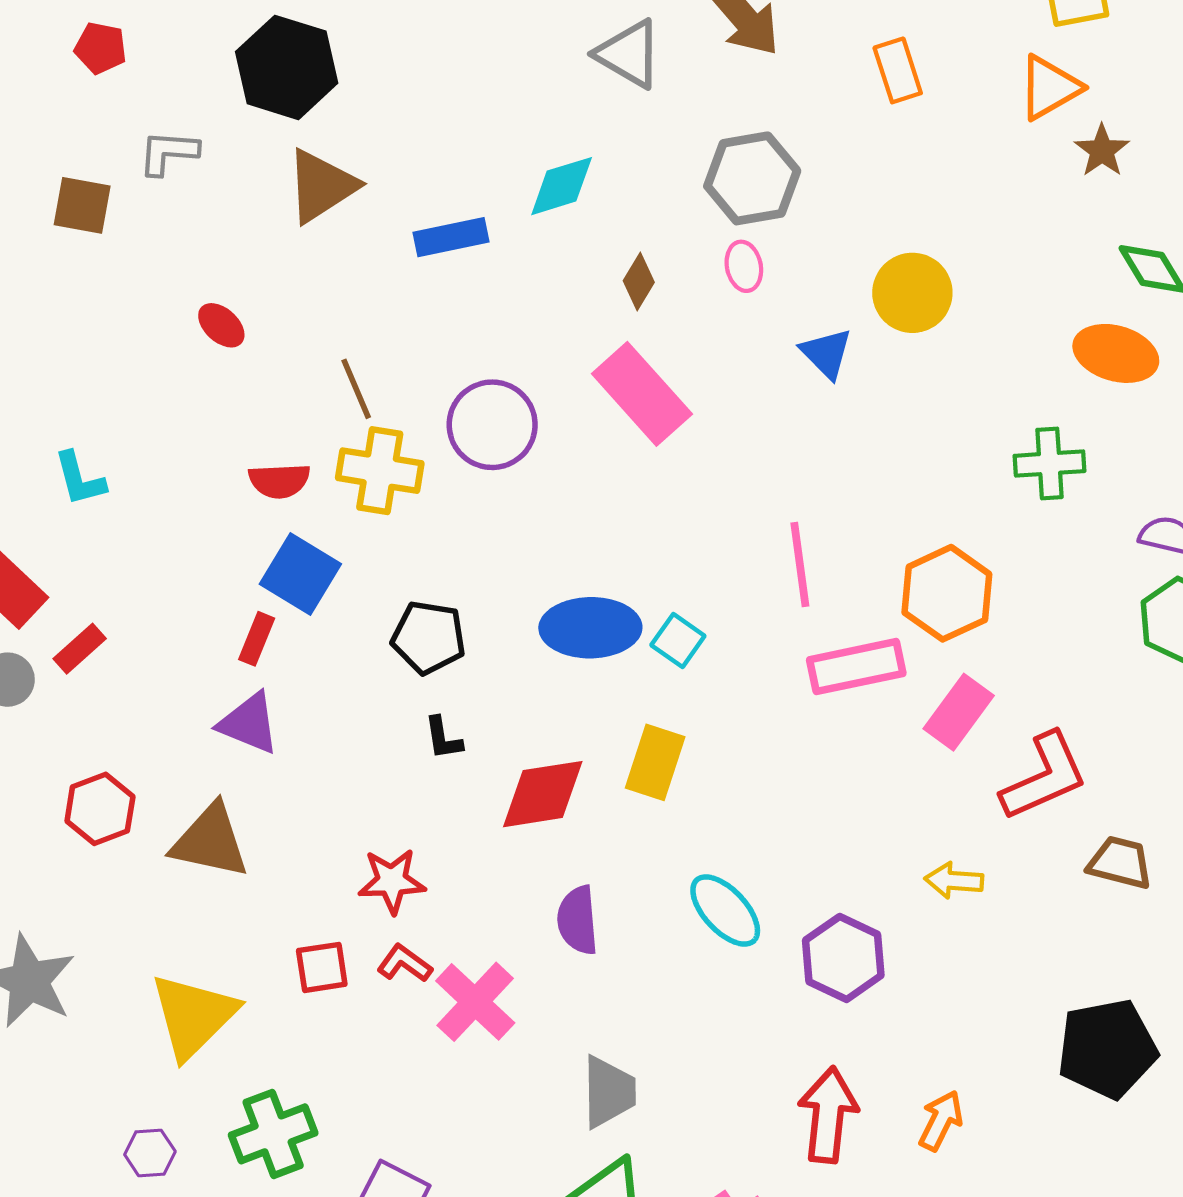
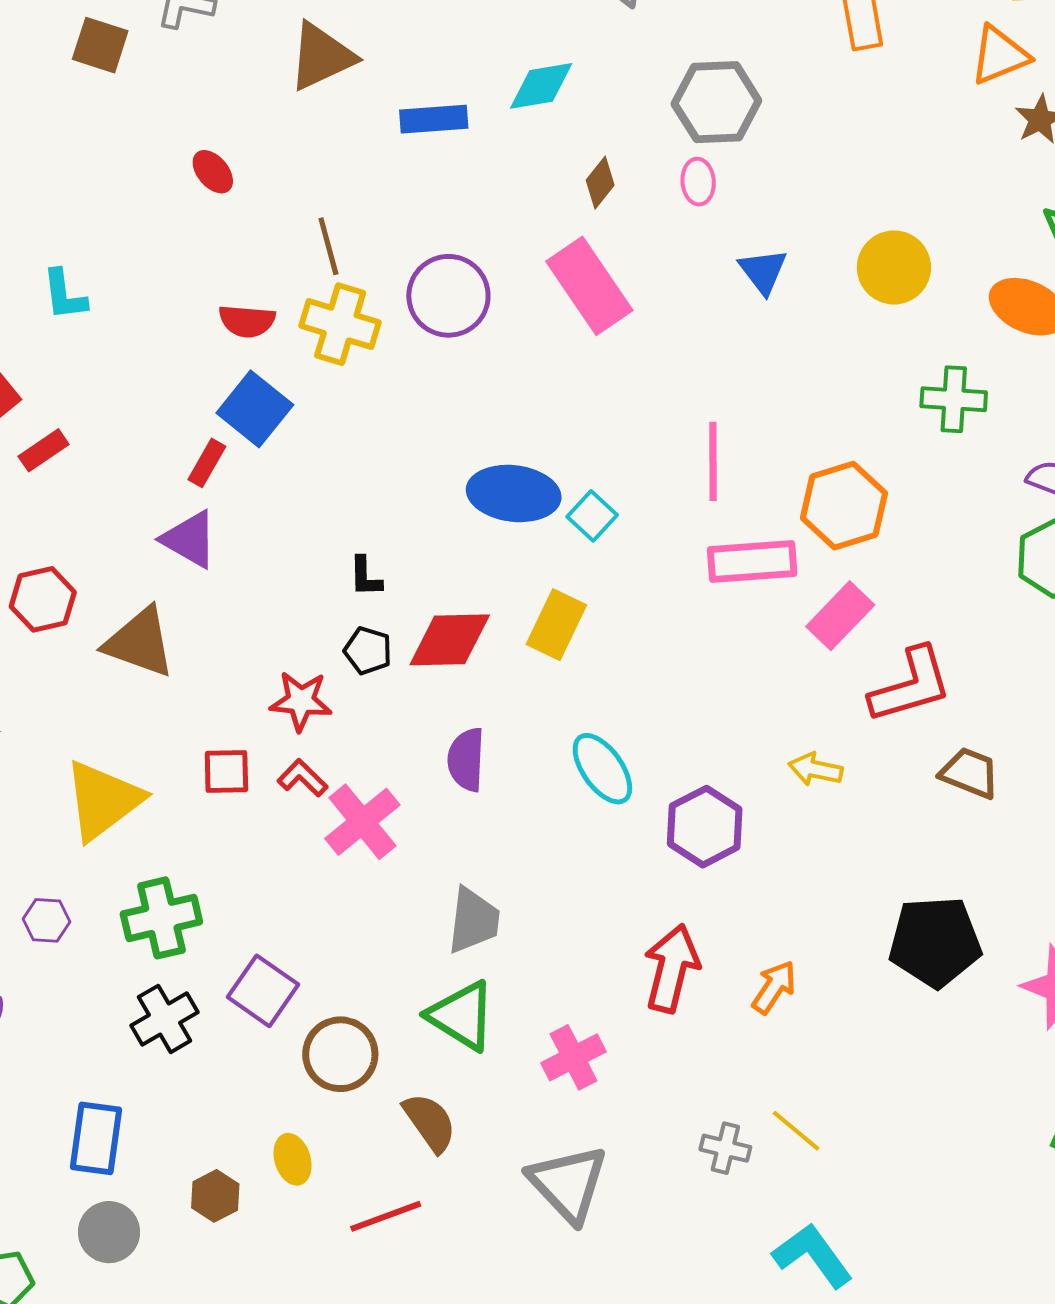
yellow circle: (912, 293) -> (894, 267), moved
black pentagon: (429, 637) -> (368, 651), moved, size x0.7

